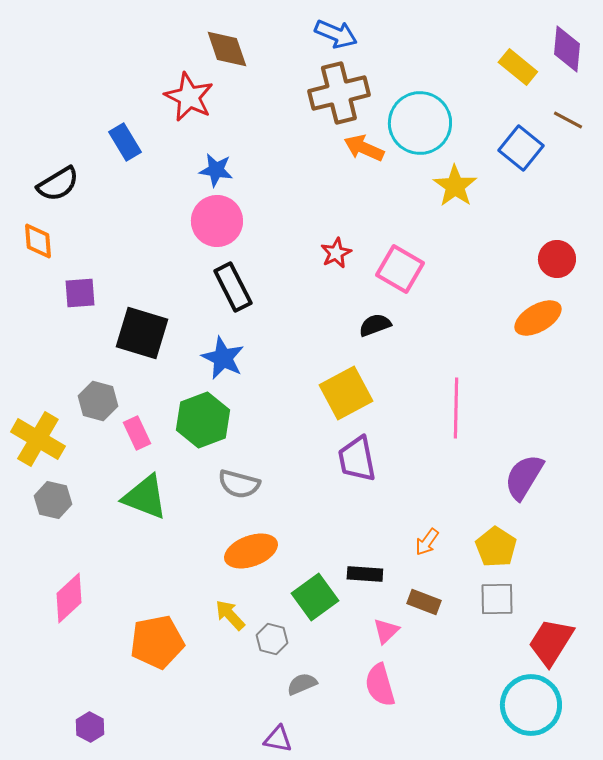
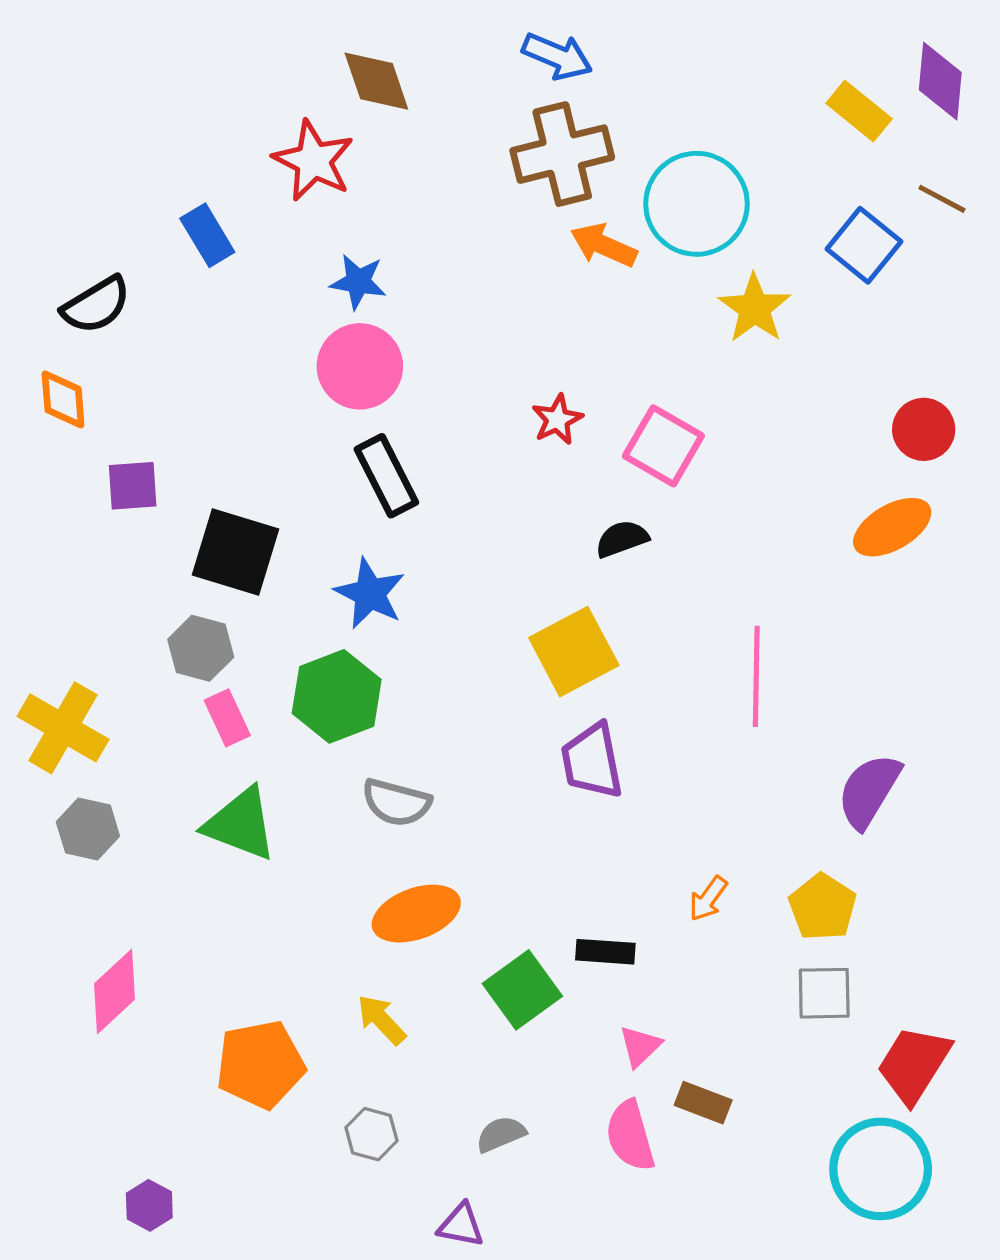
gray hexagon: (98, 401) -> (201, 648), moved
brown rectangle: (424, 602) -> (703, 1103), moved
gray hexagon: (272, 639) -> (371, 1134), moved

